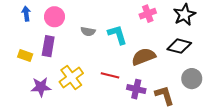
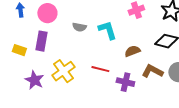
brown semicircle: (144, 57) -> (132, 51), size x0.7
purple star: (41, 87) -> (34, 80), turned 30
brown L-shape: (165, 95) -> (152, 71), moved, turned -45

